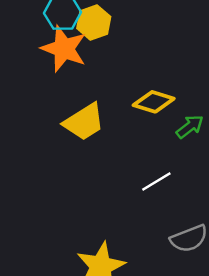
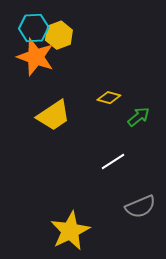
yellow diamond: (154, 102) -> (109, 98), size x0.7

